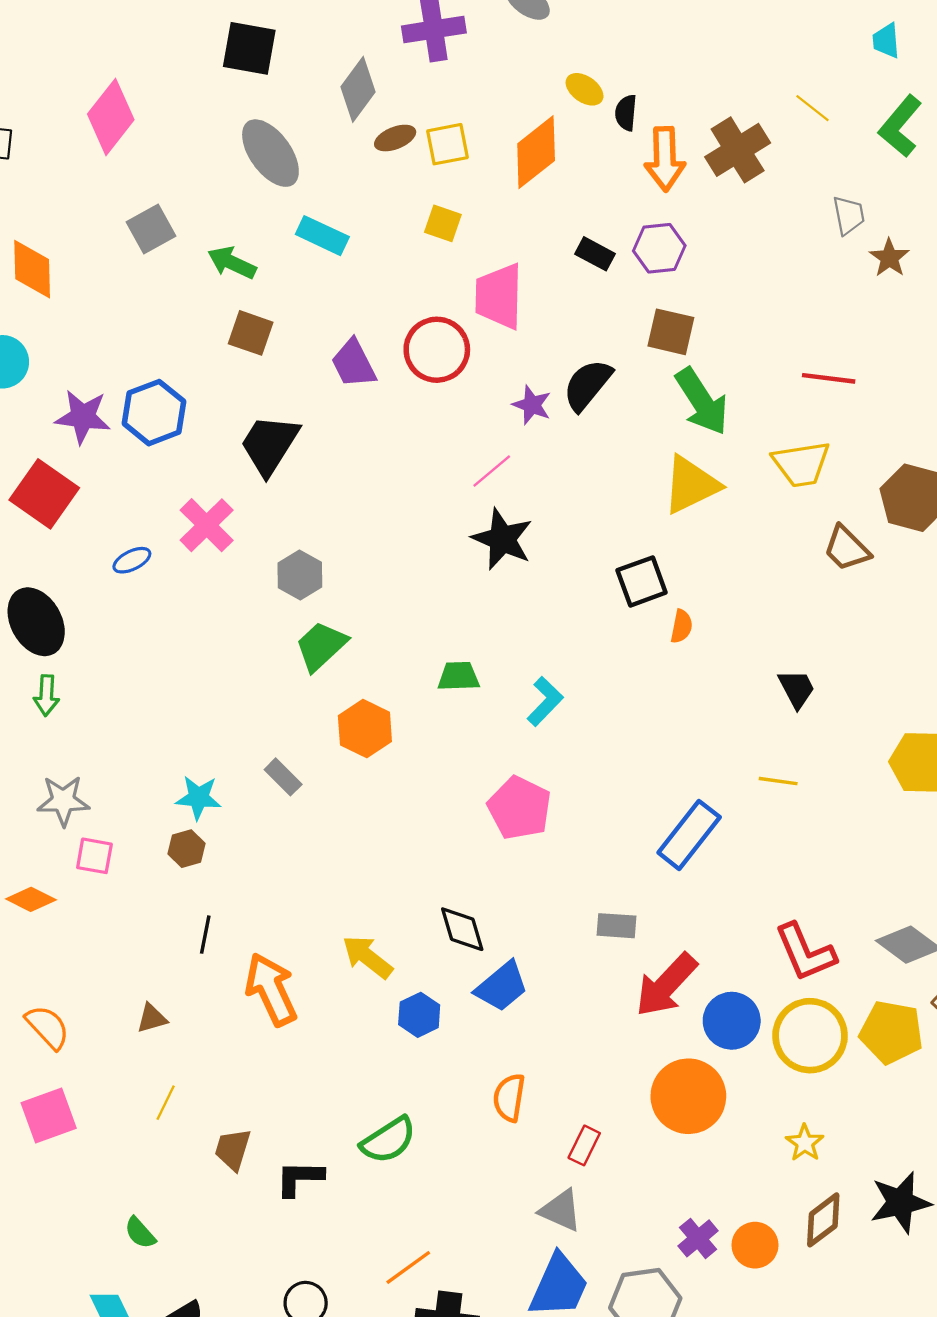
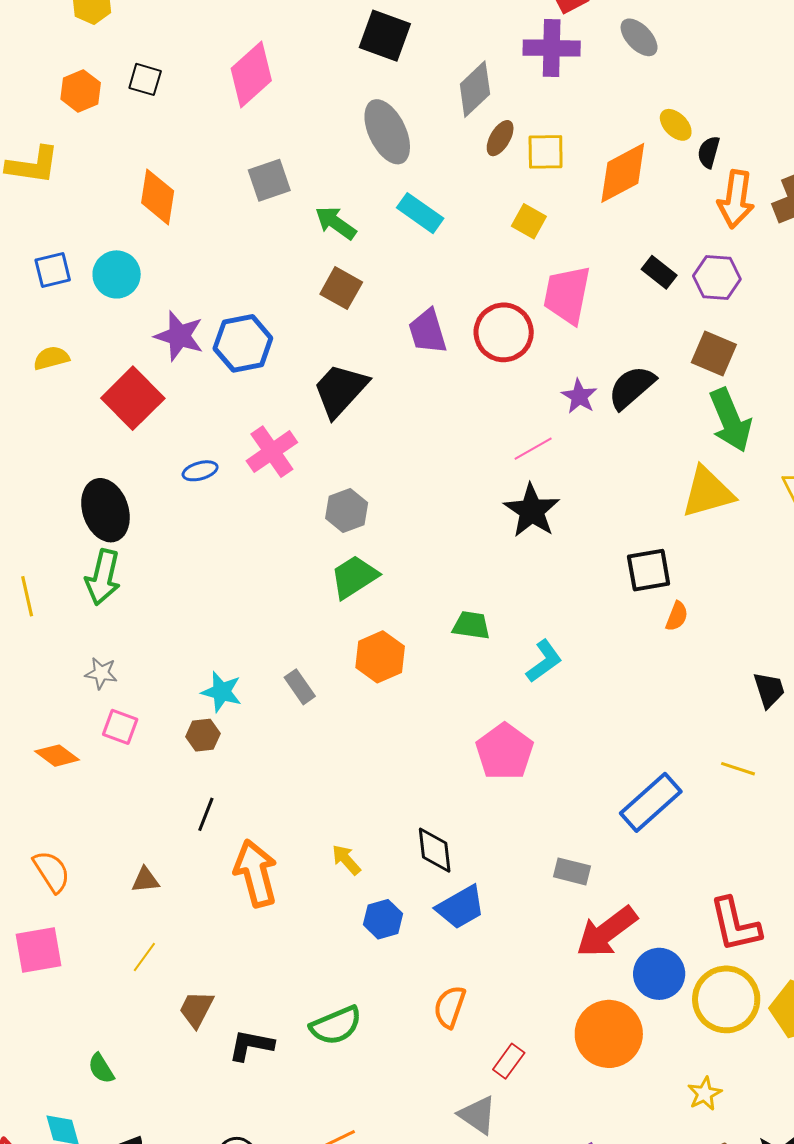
brown ellipse: (395, 138) -> (500, 138), turned -48
green arrow: (46, 695) -> (103, 577), size x1.5
gray star: (63, 801) -> (101, 673), size x0.7
yellow arrow: (367, 957) -> (346, 860), size x0.7

